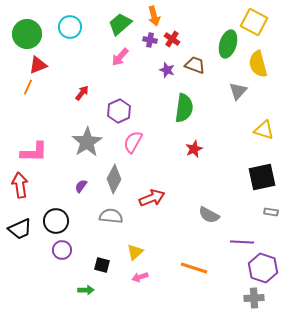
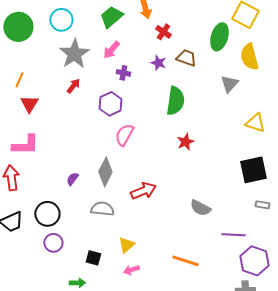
purple cross: (150, 40) -> (123, 73), moved
red triangle: (38, 65) -> (29, 104), moved, turned -36
gray star: (87, 142) -> (74, 54), moved

